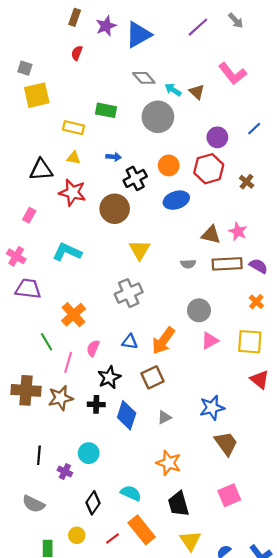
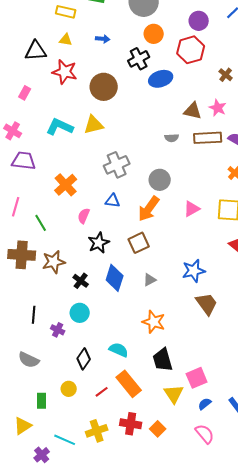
orange circle: (169, 165) -> (154, 34), moved
black cross: (135, 178) -> (139, 59), moved
brown cross: (247, 182) -> (226, 75), moved
yellow triangle: (140, 250) -> (94, 125), moved, turned 45
gray circle: (199, 310) -> (160, 180), moved
green line: (47, 342) -> (41, 223), moved
blue triangle: (130, 342) -> (113, 201), moved
pink line: (68, 362) -> (16, 207), moved
black cross: (96, 404) -> (81, 281), moved, turned 35
pink square: (229, 495) -> (197, 378), moved

